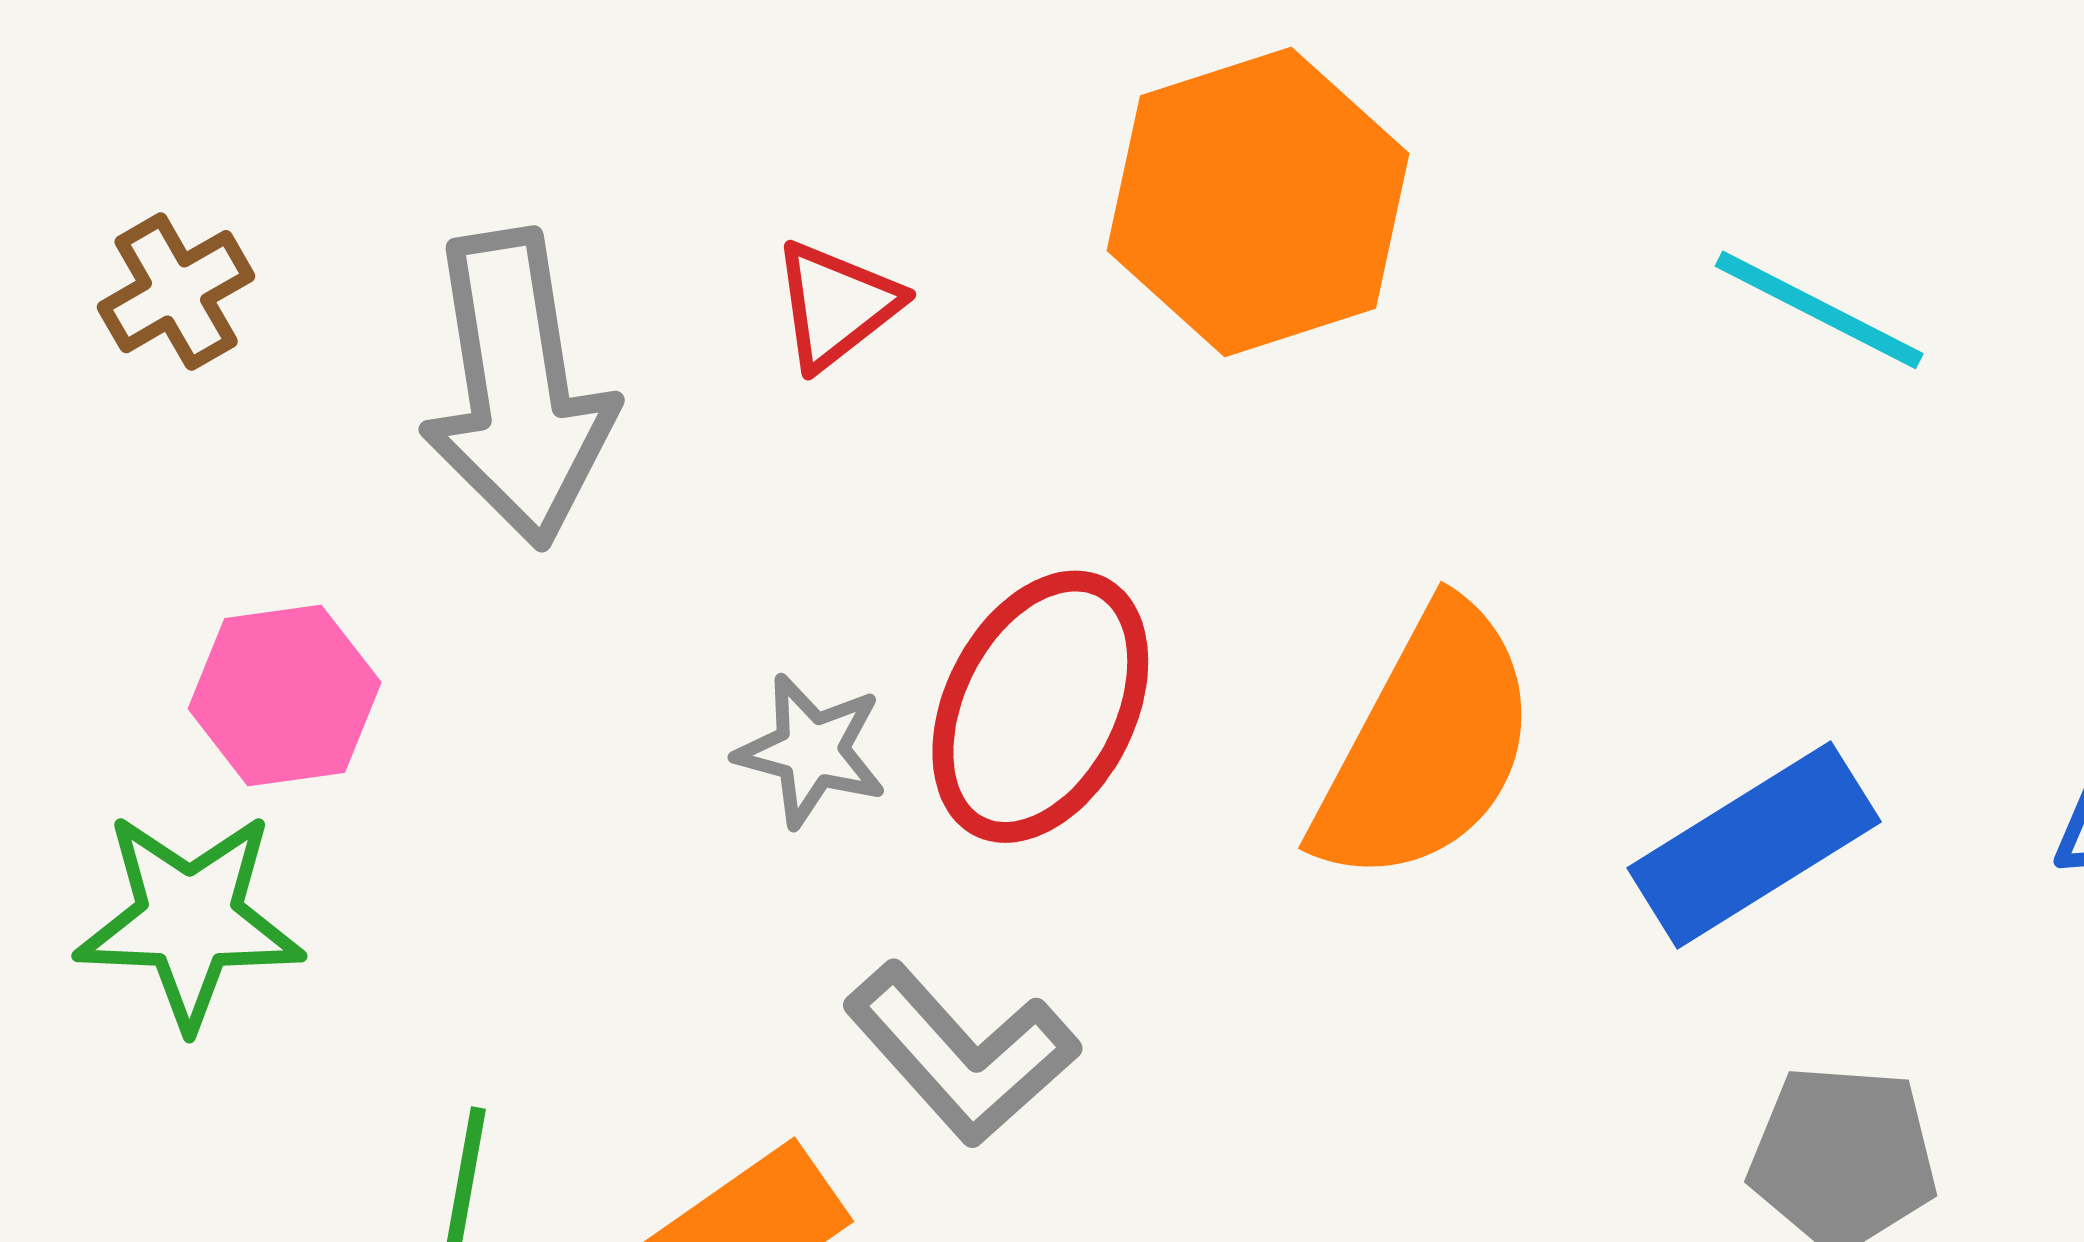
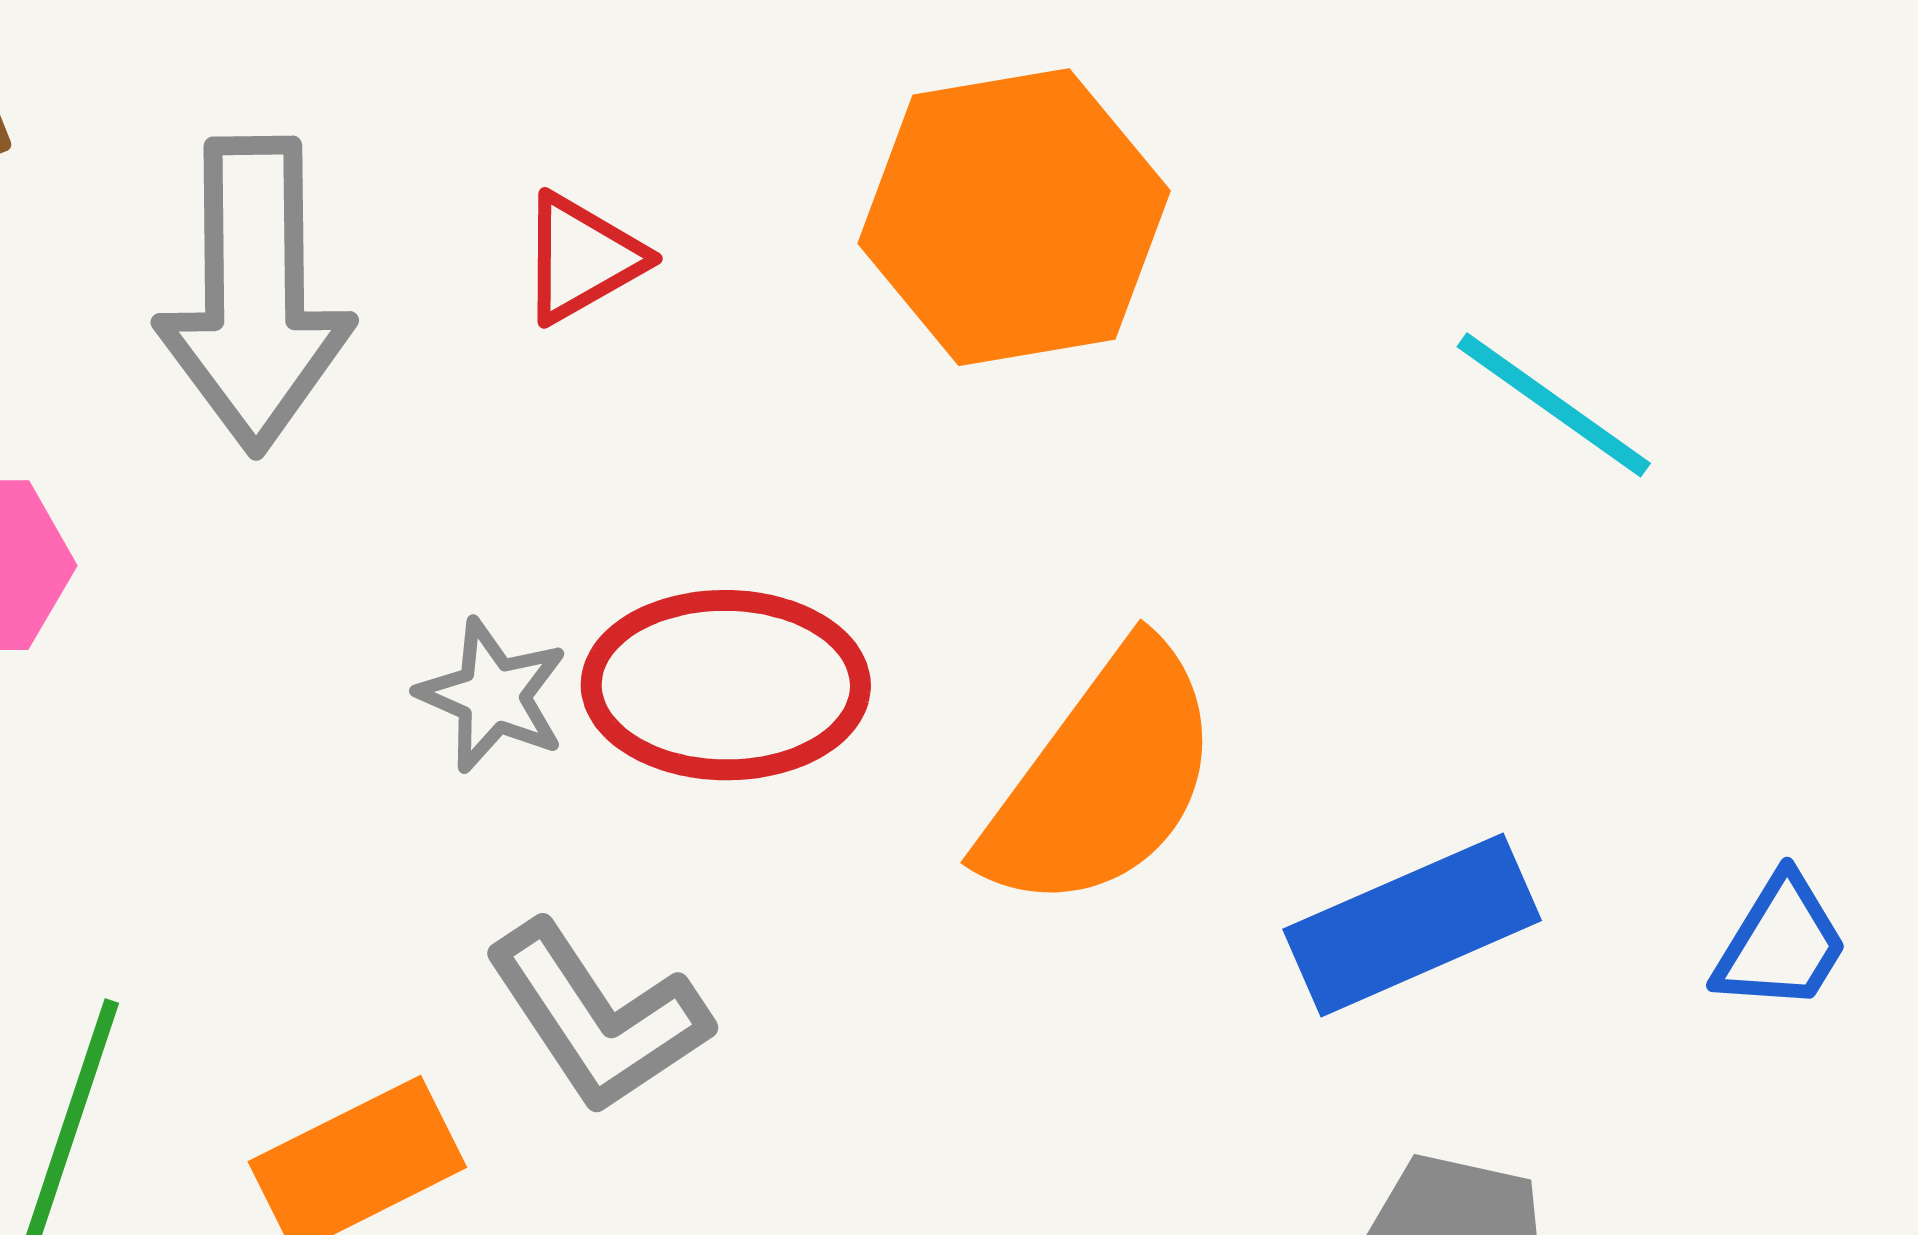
red ellipse: (1040, 707) -> (726, 685), turned 55

